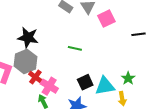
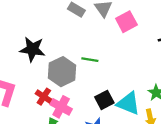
gray hexagon: (25, 61) -> (62, 72), moved
cyan triangle: (105, 86) -> (128, 103), turned 35

